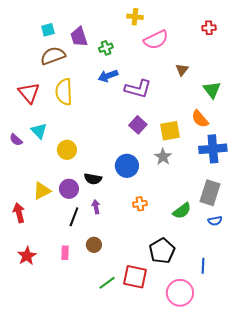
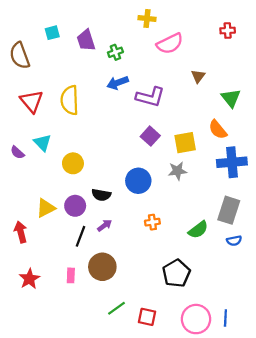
brown semicircle: (53, 56) -> (20, 56), moved, turned -90
gray star: (163, 157) -> (177, 171), turned 30
purple arrow: (96, 207) -> (105, 225), turned 64
brown circle: (94, 245) -> (102, 267), size x1.6
blue line: (203, 266) -> (225, 318), moved
red square: (135, 277) -> (147, 317), moved, size x0.7

